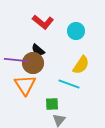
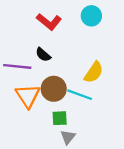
cyan circle: (76, 31) -> (91, 16), moved
brown circle: (33, 63) -> (54, 89), moved

